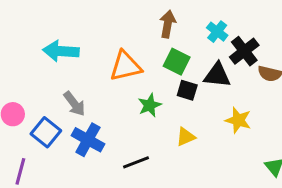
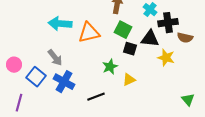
cyan arrow: (61, 51) -> (60, 24), moved
black cross: (244, 51) -> (168, 23), turned 30
green star: (150, 105) -> (110, 67), moved
yellow star: (238, 120) -> (166, 58), moved

